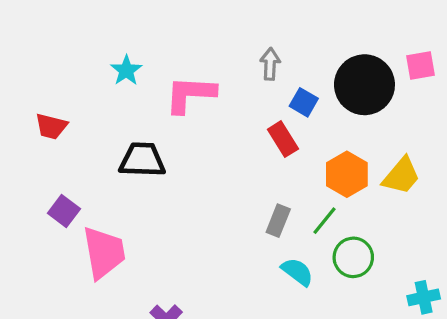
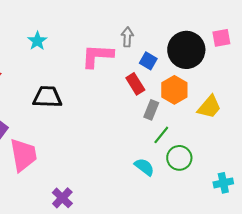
pink L-shape: (190, 94) -> (97, 56), moved
orange hexagon: (347, 174) -> (174, 90), moved
gray rectangle: (278, 221) -> (151, 110), moved

